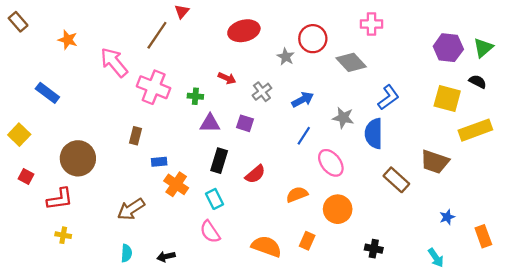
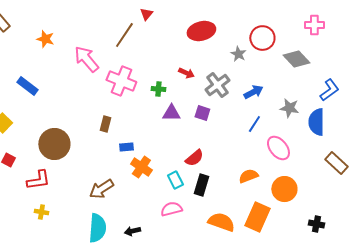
gray cross: (262, 92) -> (217, 85), size x1.4
black rectangle: (219, 161) -> (201, 185), moved
red semicircle: (255, 174) -> (194, 158), moved
pink semicircle: (210, 232) -> (171, 209), turned 110
orange rectangle: (307, 241) -> (257, 217), size x1.8
cyan semicircle: (126, 253) -> (97, 228), size x1.8

